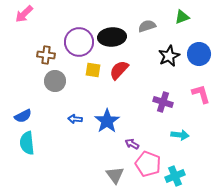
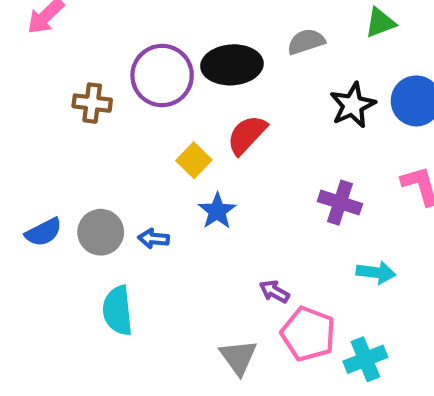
yellow square: (93, 70) -> (194, 160), moved, turned 35
gray circle: (55, 81) -> (101, 232), moved
blue star: (107, 121) -> (217, 211), moved, size x0.7
cyan semicircle: (27, 143) -> (118, 311), moved

